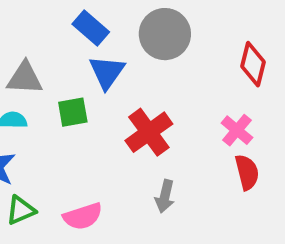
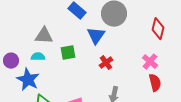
blue triangle: (107, 72) -> (96, 36), moved
red cross: (149, 132) -> (106, 63), size x0.6

